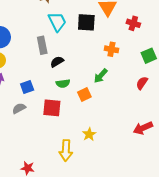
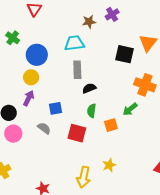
cyan trapezoid: (57, 22) -> (74, 43), moved, turned -80
orange cross: (111, 49) -> (145, 85), size x1.5
green semicircle: (63, 83) -> (92, 111), turned 96
gray semicircle: (19, 108) -> (44, 128), turned 56

